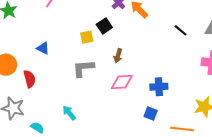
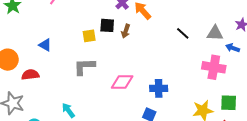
black square: (104, 26) -> (107, 25), turned 35
brown arrow: (118, 56) -> (126, 31), moved
red semicircle: (30, 79) -> (30, 75), turned -84

